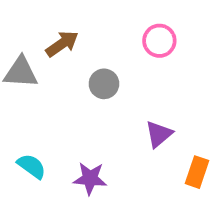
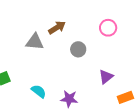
orange rectangle: (197, 172) -> (125, 97), turned 49

